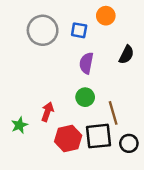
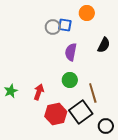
gray circle: (43, 30) -> (53, 27), moved, size x0.6
green star: (19, 125) -> (11, 91), moved
black square: (98, 136) -> (81, 112), turned -30
black circle: (129, 143) -> (106, 126), moved

